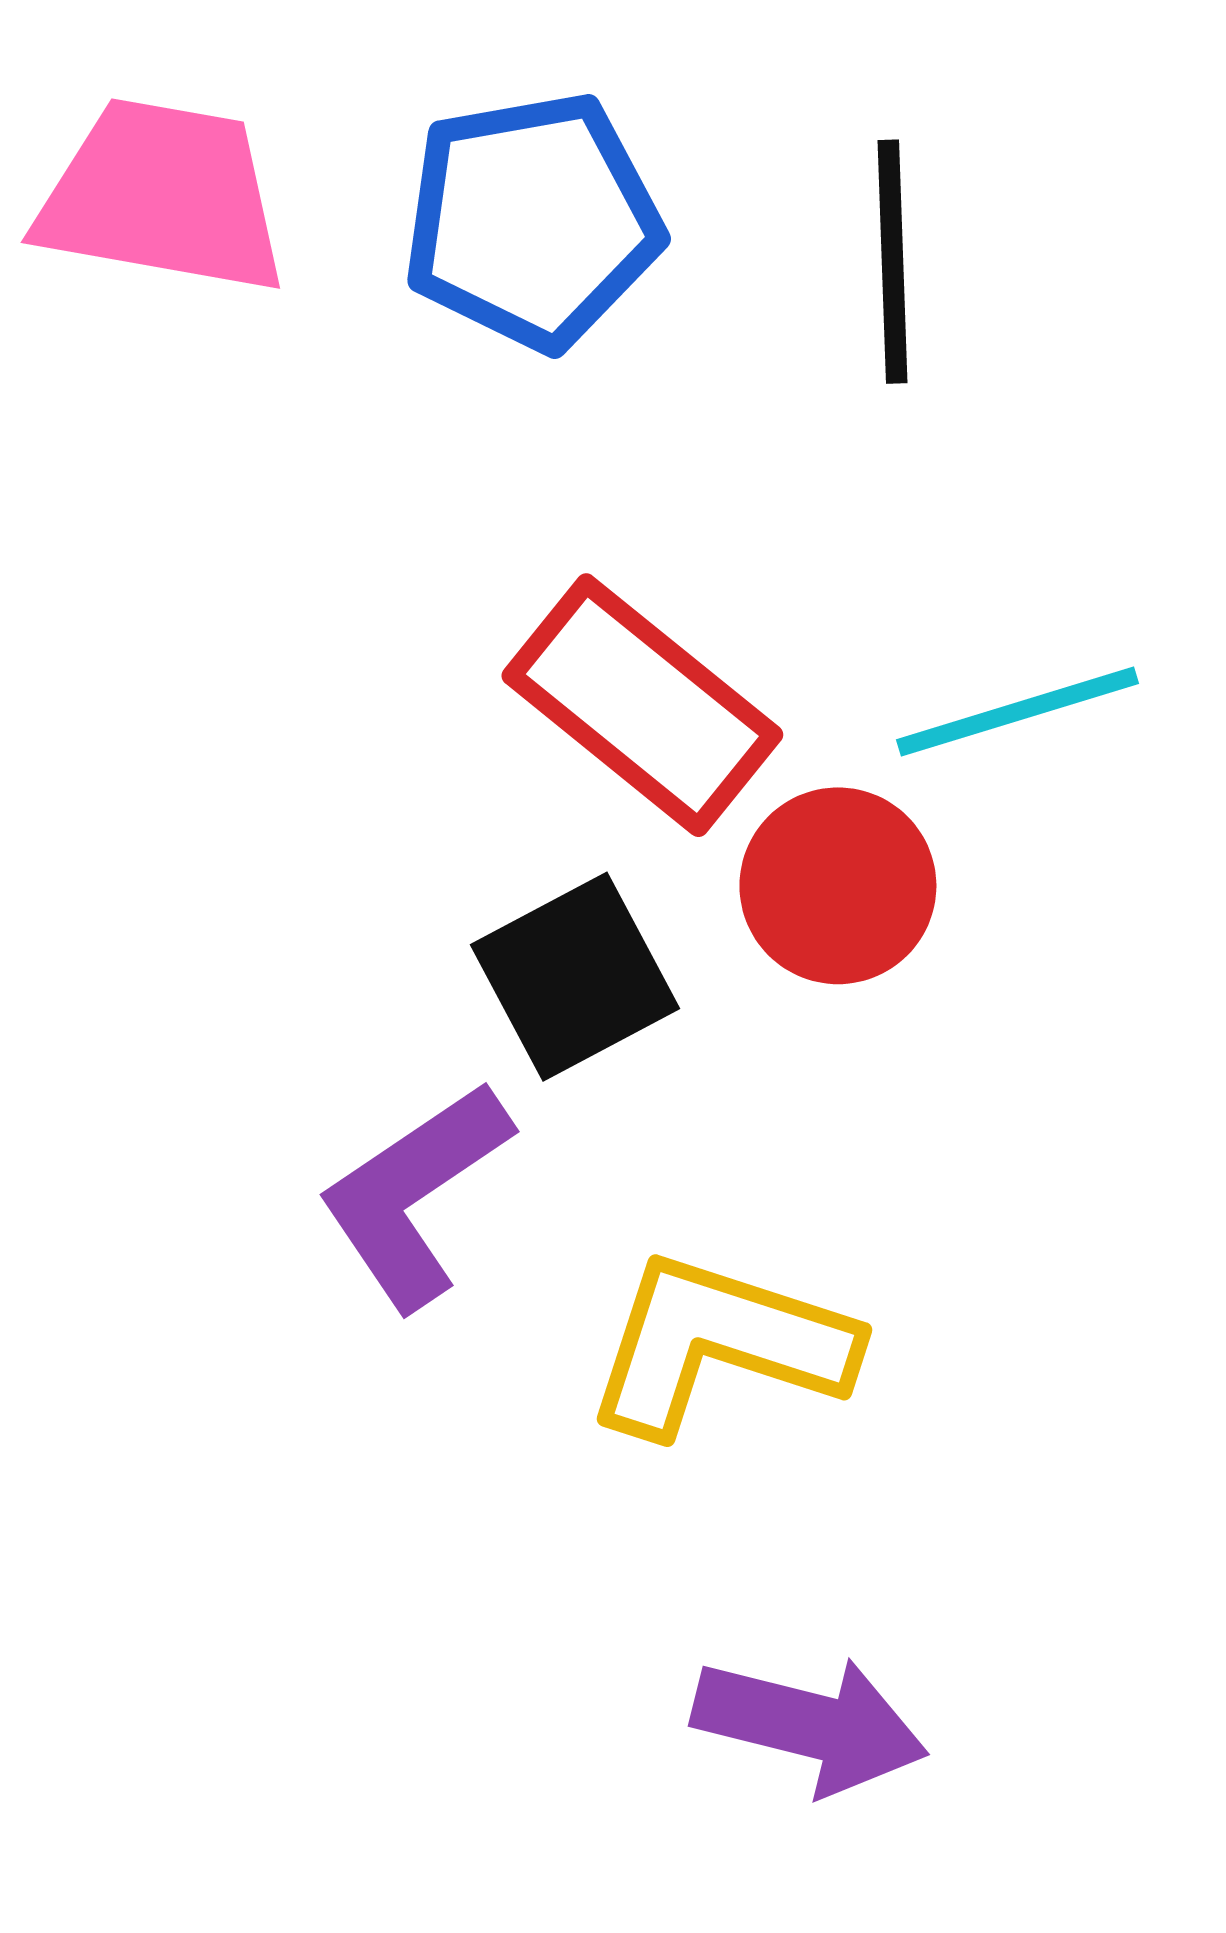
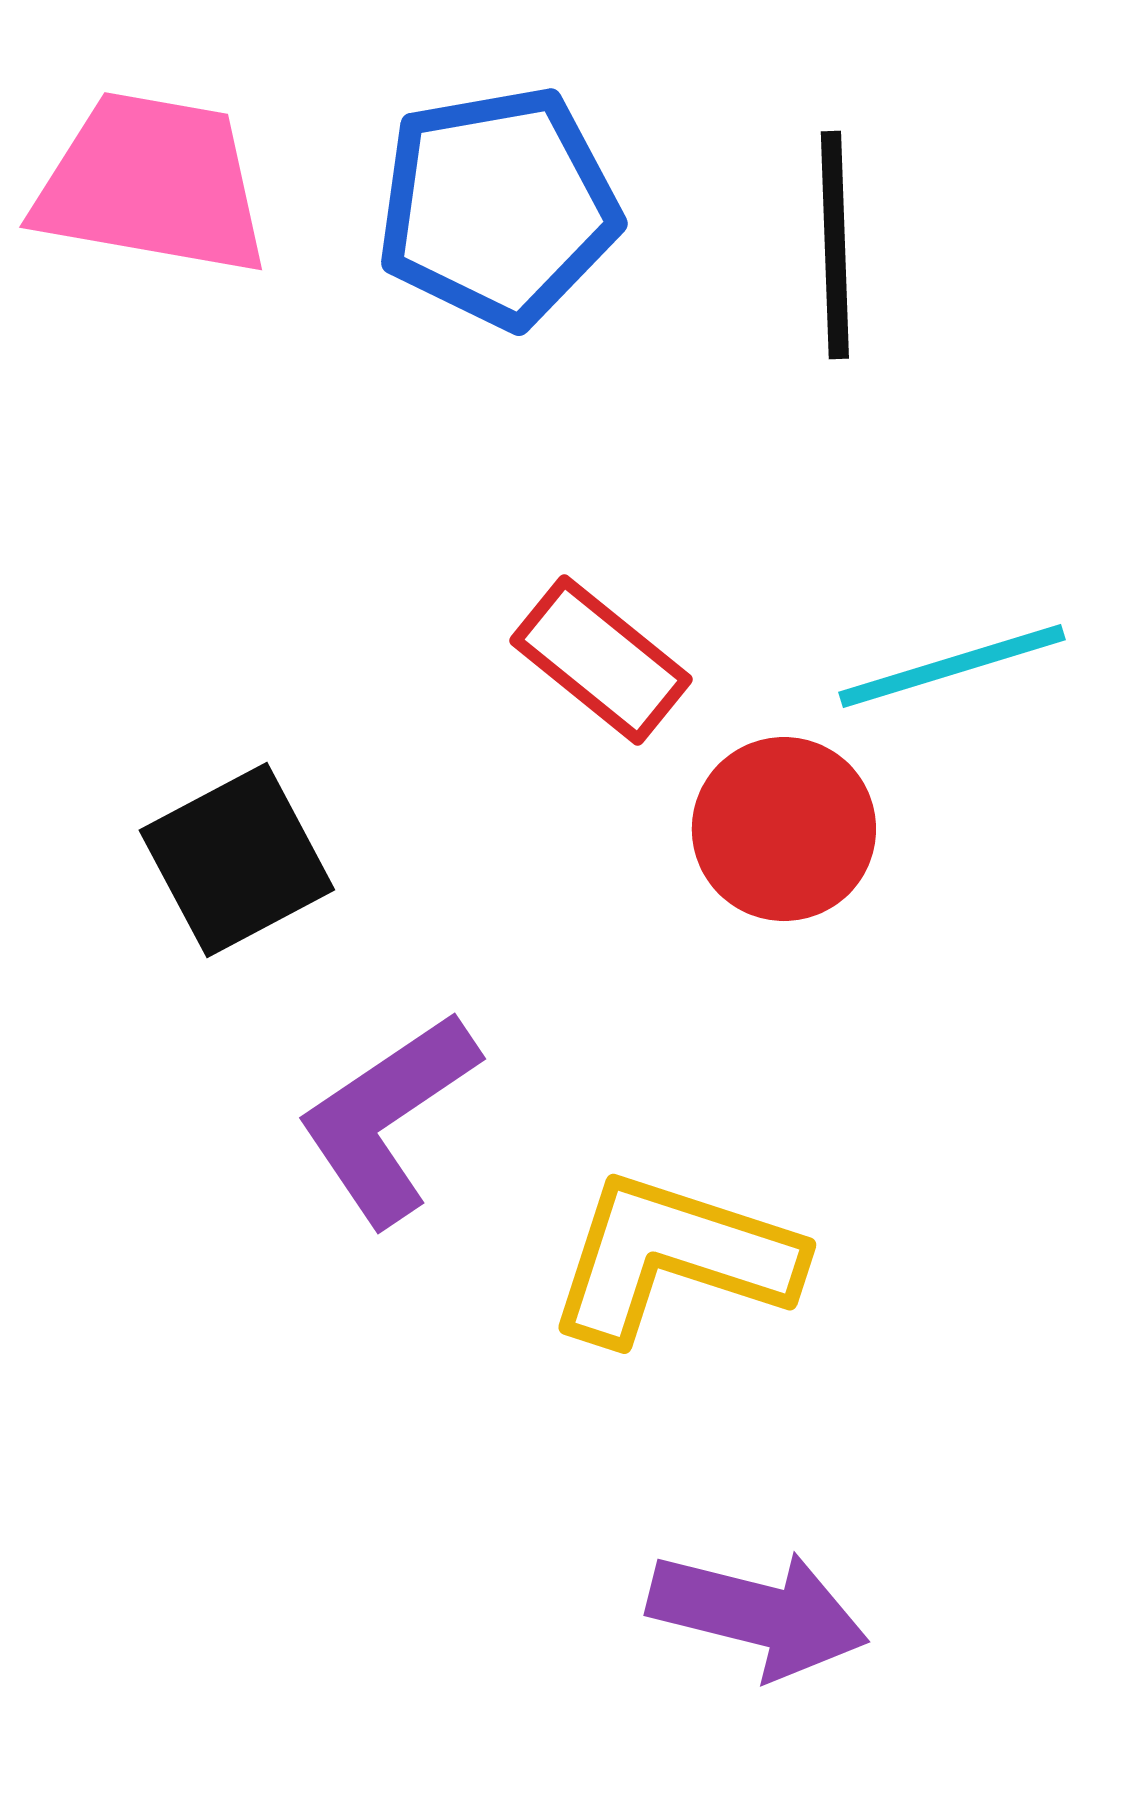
red rectangle: (642, 705) -> (601, 660), size x0.7
black square: (575, 977) -> (237, 860), moved

